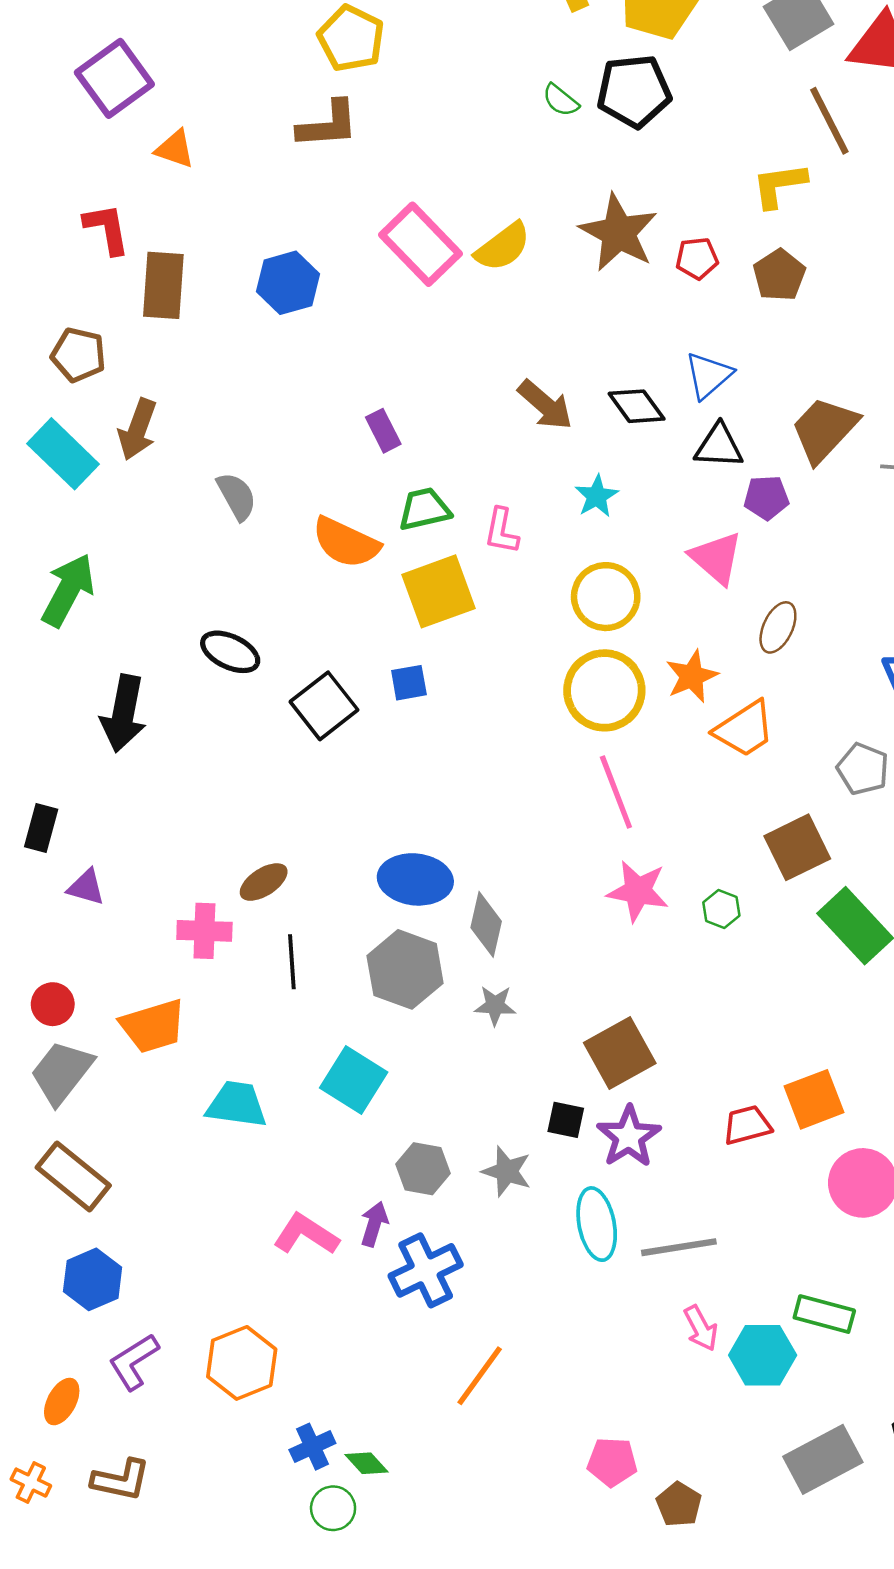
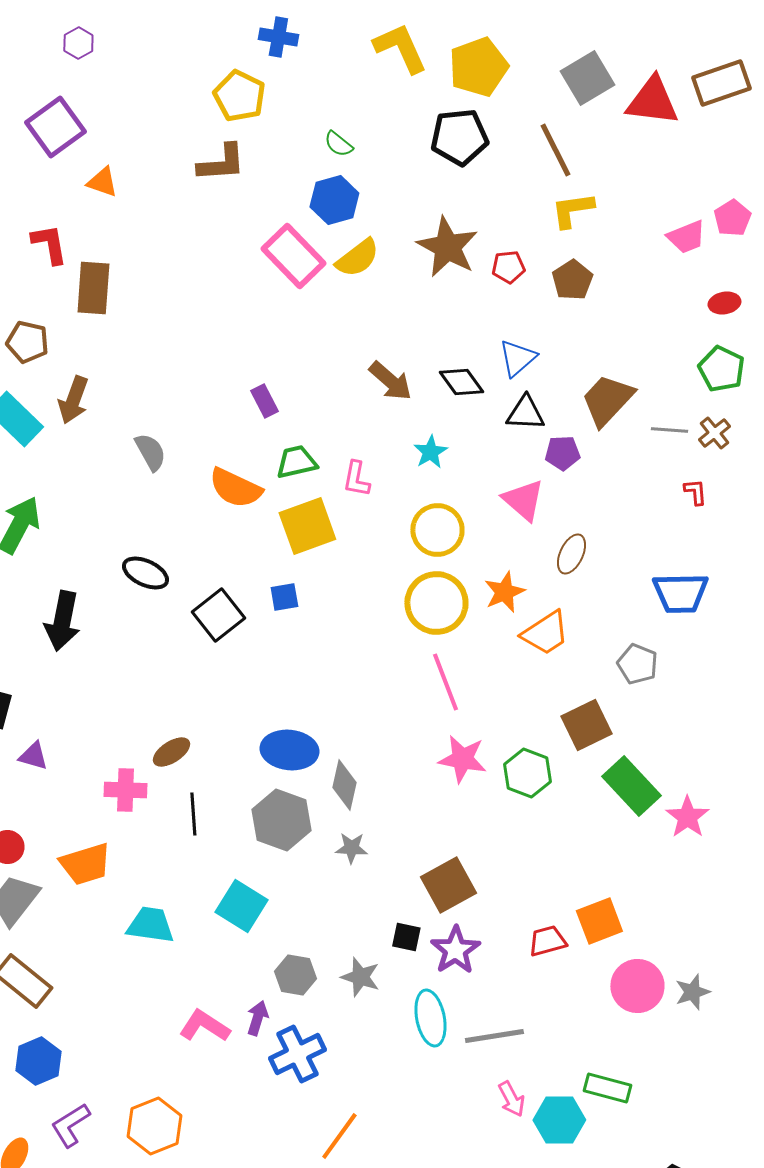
green semicircle: (561, 100) -> (338, 144), moved
brown line: (829, 121) -> (555, 150), moved
blue hexagon: (288, 283) -> (334, 200), moved
green hexagon: (721, 909) -> (527, 773), size x1.6

